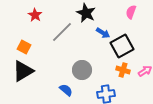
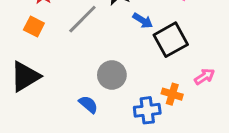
orange square: (24, 47) -> (34, 26), moved
orange cross: (123, 70) -> (172, 94), moved

